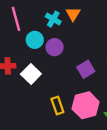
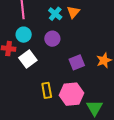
cyan circle: (35, 40) -> (24, 35), moved

